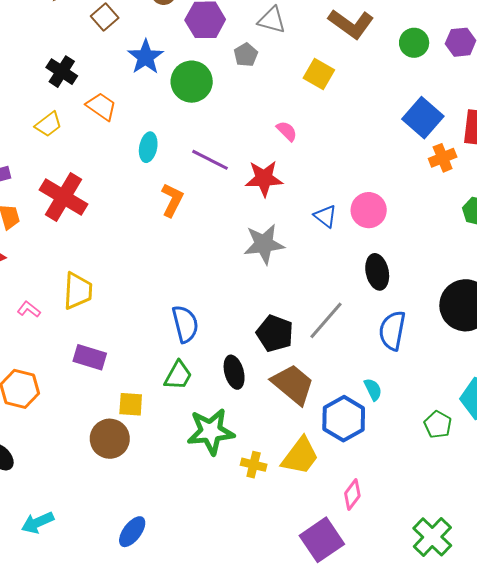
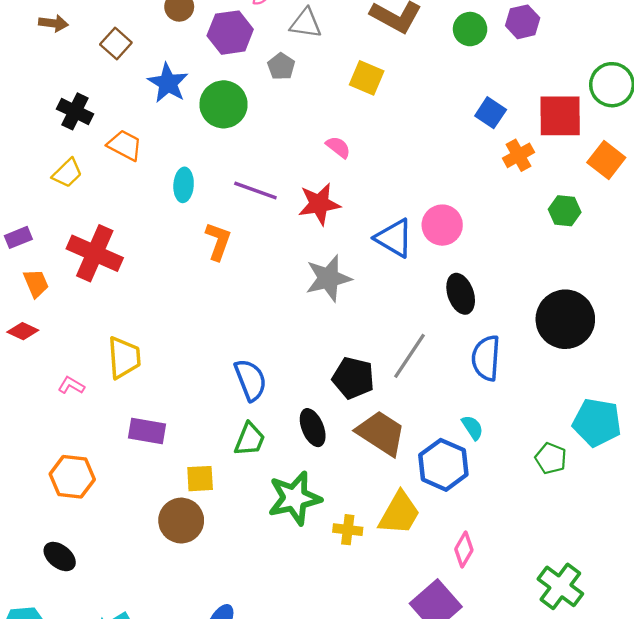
blue square: (423, 118) -> (491, 113), size x0.7
blue triangle: (325, 216) -> (394, 238), size x1.5

